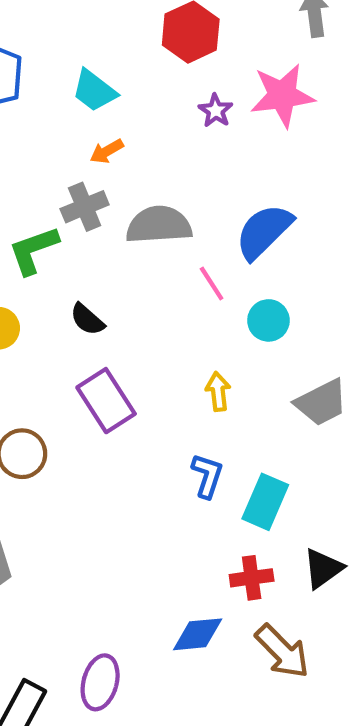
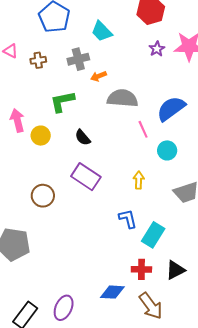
orange arrow: (107, 151) -> (99, 76), moved
gray cross: (85, 207) -> (78, 59), moved
purple rectangle: (106, 401) -> (86, 177), turned -32
blue L-shape: (207, 476) -> (128, 219), turned -40

